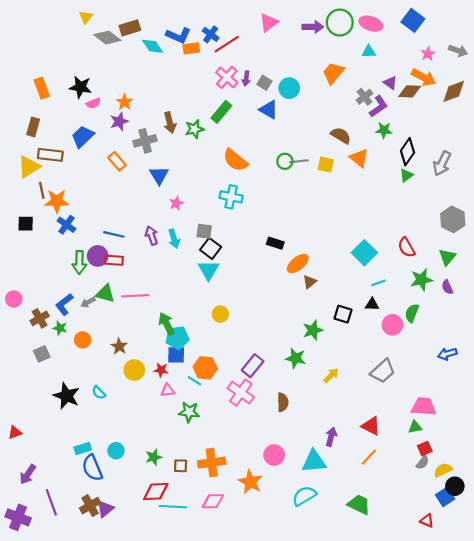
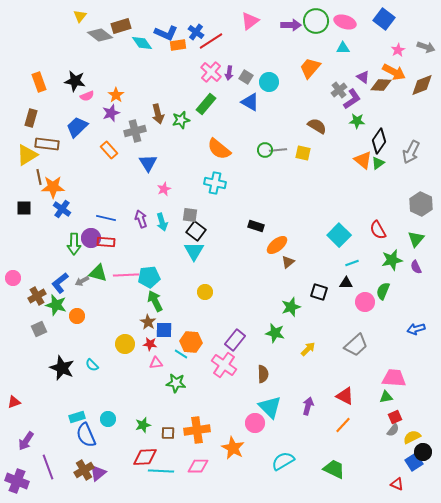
orange triangle: (359, 158) -> (363, 160), moved
green star: (60, 328) -> (56, 305), size x1.5
cyan pentagon: (177, 338) -> (149, 277), moved
brown star: (119, 346) -> (148, 322), moved
cyan triangle: (314, 461) -> (270, 407), moved, turned 50

